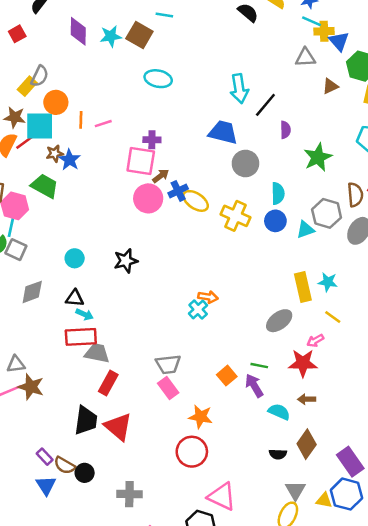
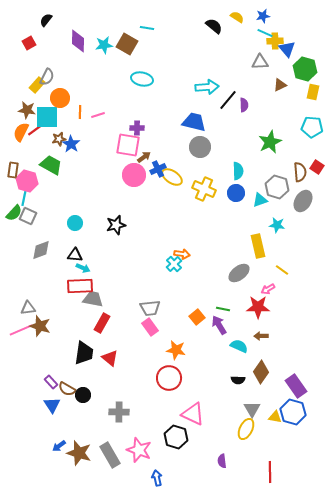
cyan arrow: (239, 89) -> (207, 87), turned -85
purple semicircle: (285, 130) -> (244, 105), moved
gray circle: (245, 163) -> (200, 147), moved
cyan star: (328, 282) -> (277, 225), moved
red triangle: (118, 427) -> (110, 358), size x0.7

